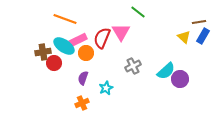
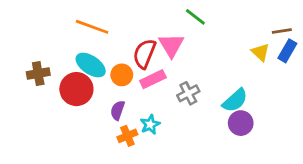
pink rectangle: (78, 40) -> (153, 79), moved
brown cross: (43, 52) -> (38, 74), moved
red circle: (54, 63) -> (76, 89), size x1.5
purple circle: (180, 79) -> (241, 123), moved
orange cross: (82, 103) -> (127, 136), moved

